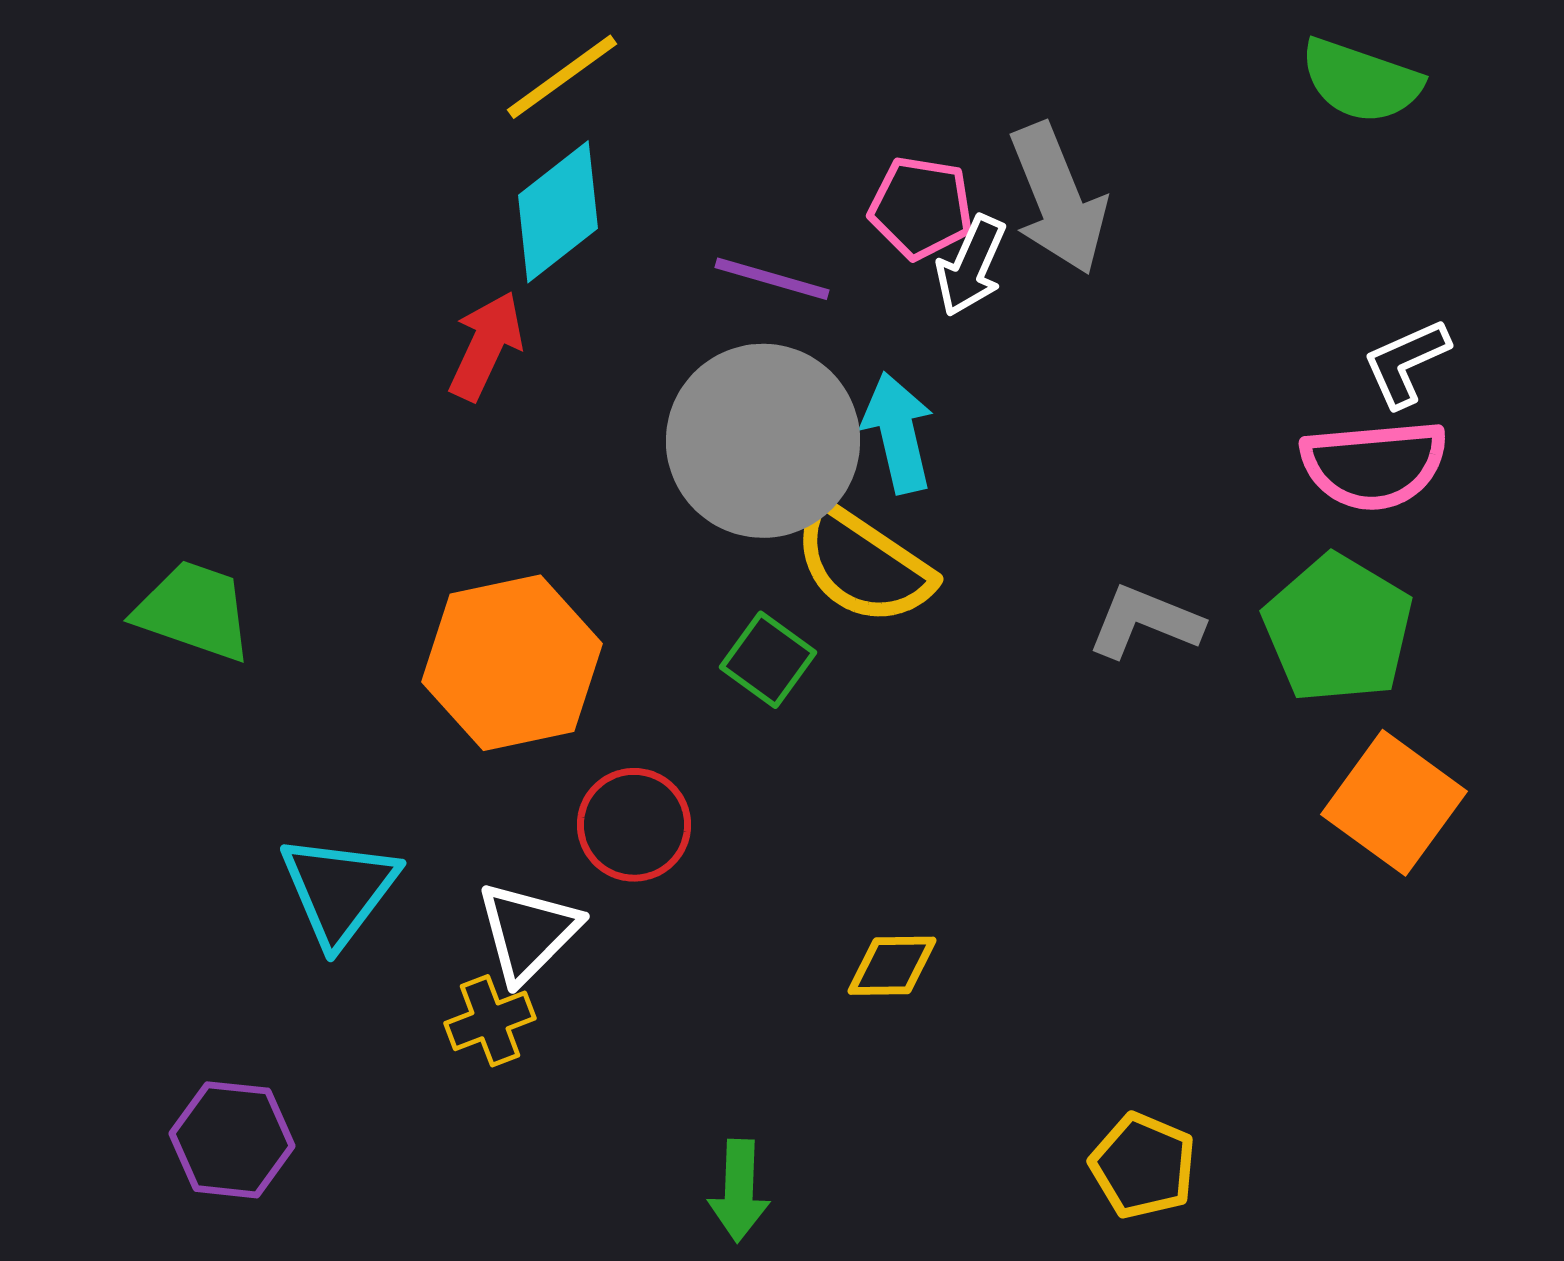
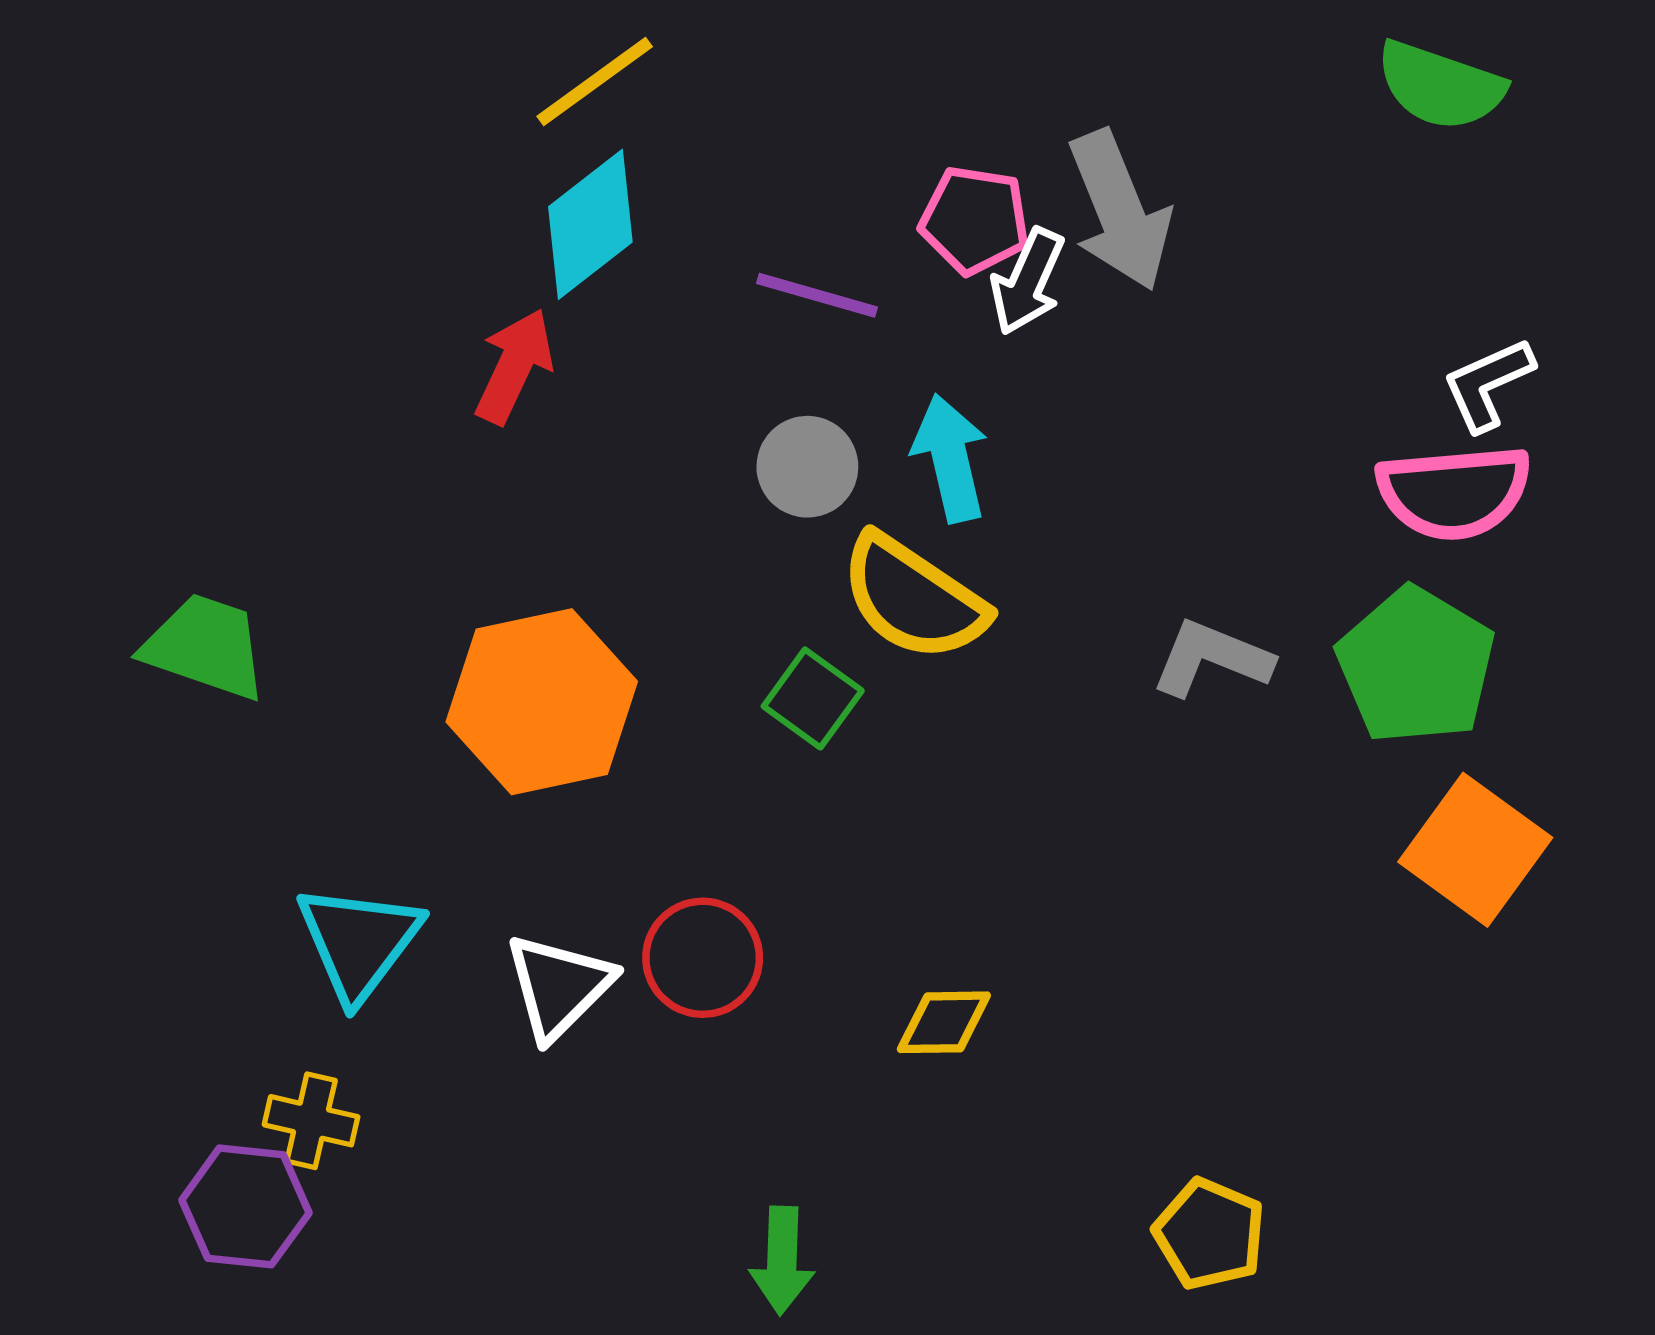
gray circle: (763, 441) -> (807, 467), size x0.5
red circle: (634, 825) -> (703, 958), moved
yellow cross: (490, 1021) -> (311, 1121), moved, turned 34

